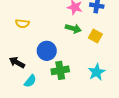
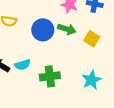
blue circle: (47, 51) -> (43, 30), moved
cyan semicircle: (30, 81) -> (23, 65), moved, turned 32

